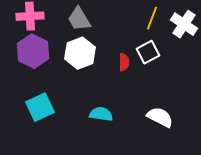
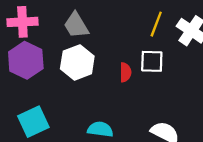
white square: (148, 52) -> (152, 61), turned 30

